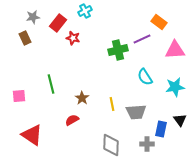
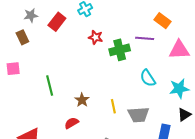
red star: (73, 38) -> (96, 37), moved
purple line: (142, 39) -> (145, 38), turned 30
pink square: (19, 96) -> (13, 69), moved
black triangle: (180, 120) -> (184, 115), moved, turned 32

